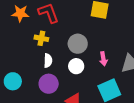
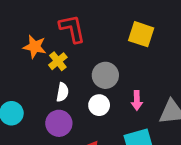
orange star: (20, 13) -> (35, 47), moved
yellow cross: (41, 38) -> (58, 61), turned 32

